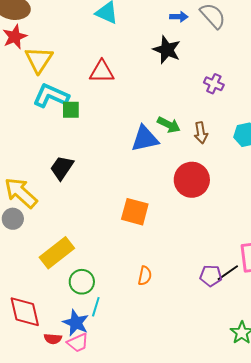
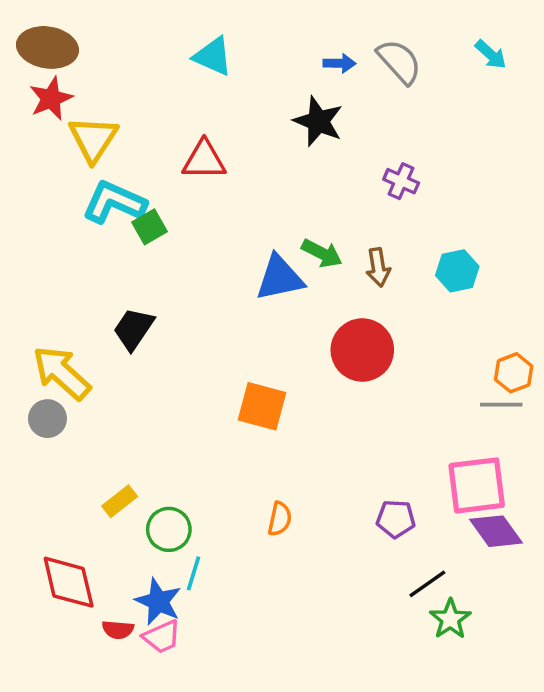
green square: (71, 110) -> (149, 227), turned -30
yellow rectangle: (57, 253) -> (120, 501), moved, size x0.6
black line: (228, 273) -> (427, 584), moved

